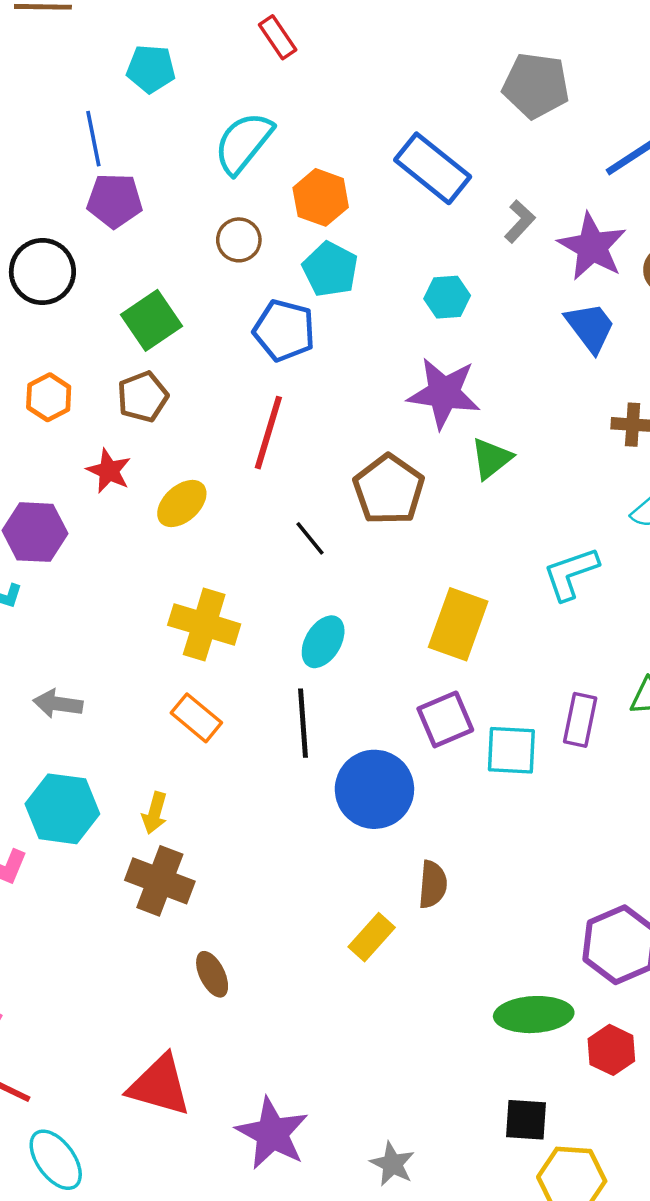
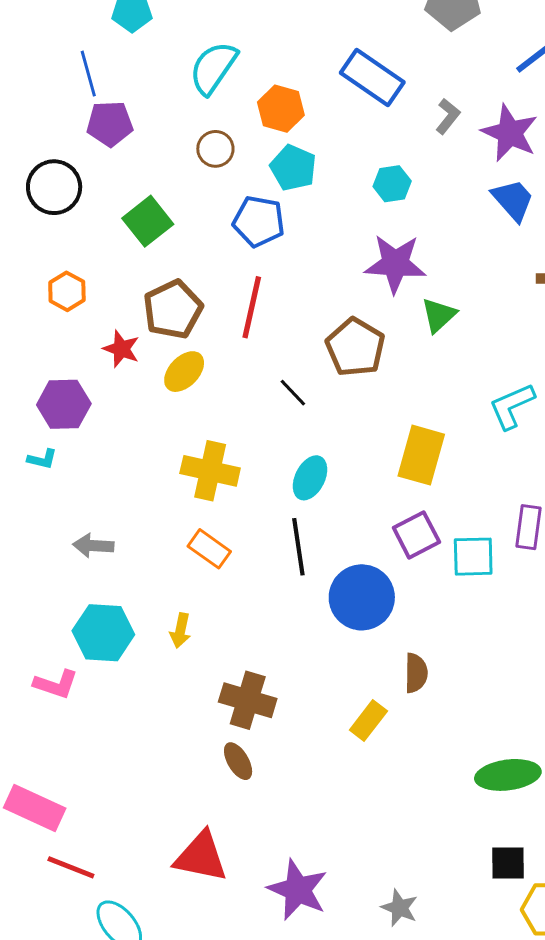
brown pentagon: (143, 397) -> (173, 309), moved, size x1.4
brown cross: (160, 881) -> (248, 700), moved

